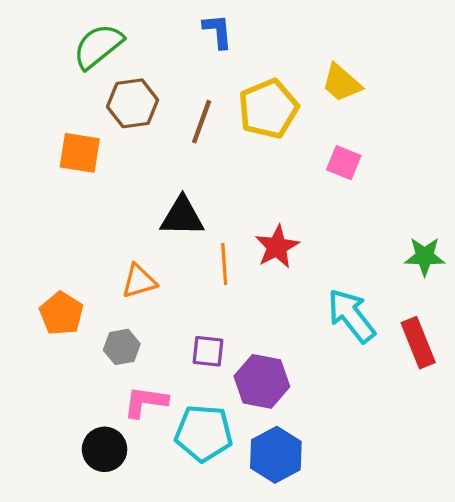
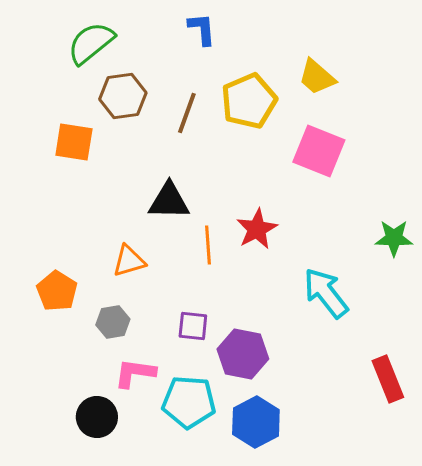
pink square: (344, 163) -> (319, 151), size x1.6
red rectangle: (418, 343) -> (388, 379), moved

